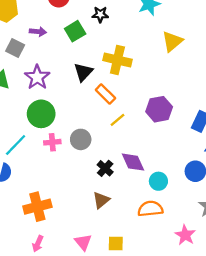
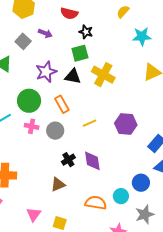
black star: (100, 14) -> (86, 32), moved
green square: (75, 31) -> (80, 53), moved
black triangle: (83, 72) -> (73, 76), turned 42
purple star: (37, 77) -> (46, 72), moved
orange rectangle: (105, 94) -> (62, 104), moved
cyan circle: (158, 181) -> (121, 196), moved

